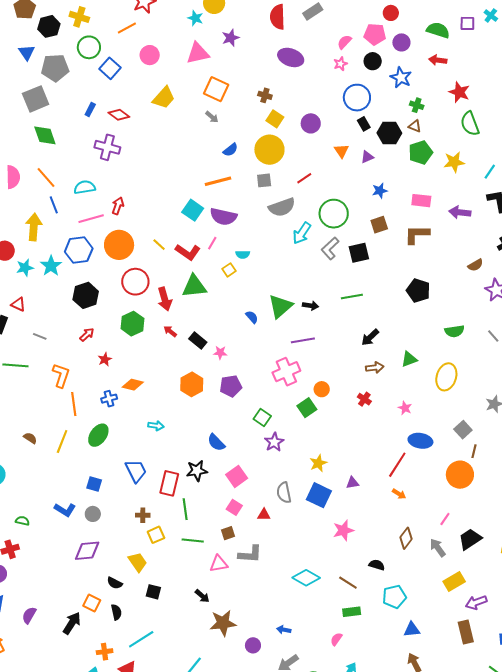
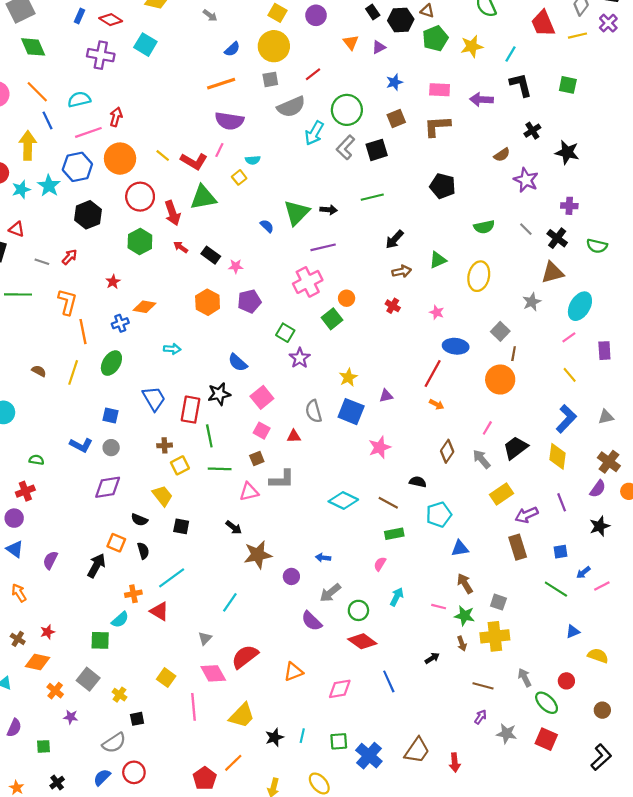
cyan square: (193, 210) -> (145, 45), moved
red arrow: (87, 335) -> (70, 257), moved

